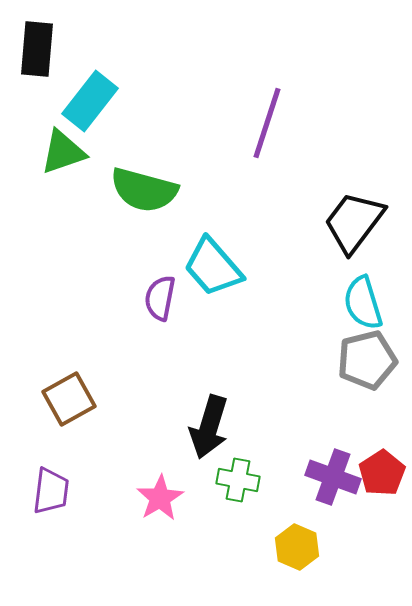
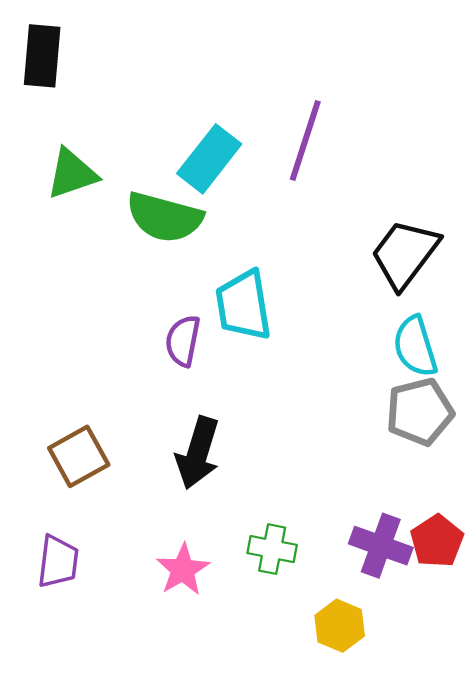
cyan rectangle: (90, 101) -> (209, 159), moved
cyan trapezoid: (213, 267) -> (244, 305), turned 32
black arrow: (209, 427) -> (198, 453), moved

